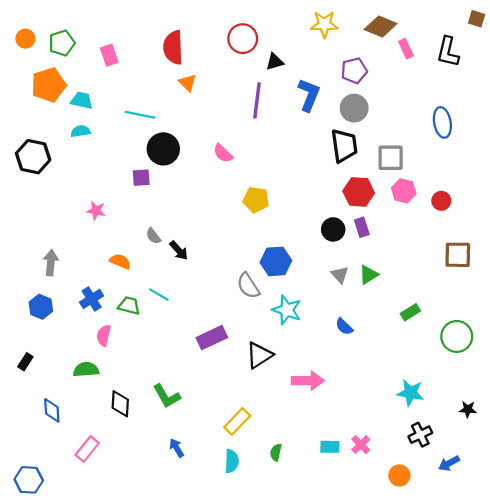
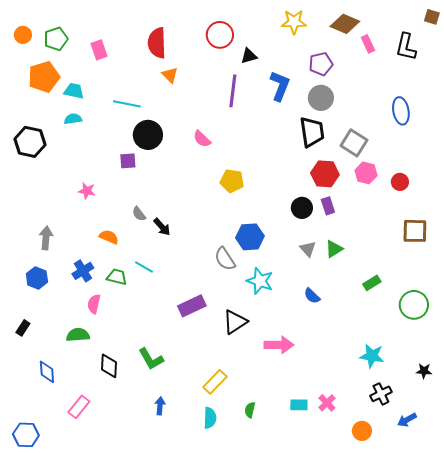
gray square: (391, 158) -> (354, 143), turned 32
blue arrow: (177, 448) -> (160, 406), turned 36

